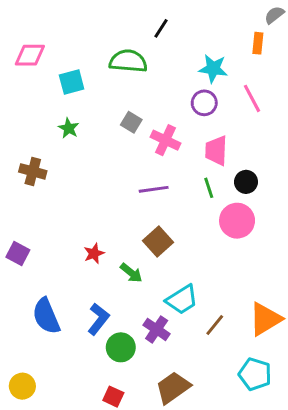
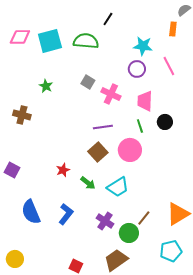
cyan square: (72, 82) -> (50, 41), moved, size x1.4
pink circle: (237, 221) -> (130, 150), moved
brown square: (158, 242) -> (98, 152), moved
cyan trapezoid: (182, 300) -> (118, 187), moved
green circle: (121, 347) -> (129, 233), moved
cyan pentagon: (255, 374) -> (171, 251), turned -30

